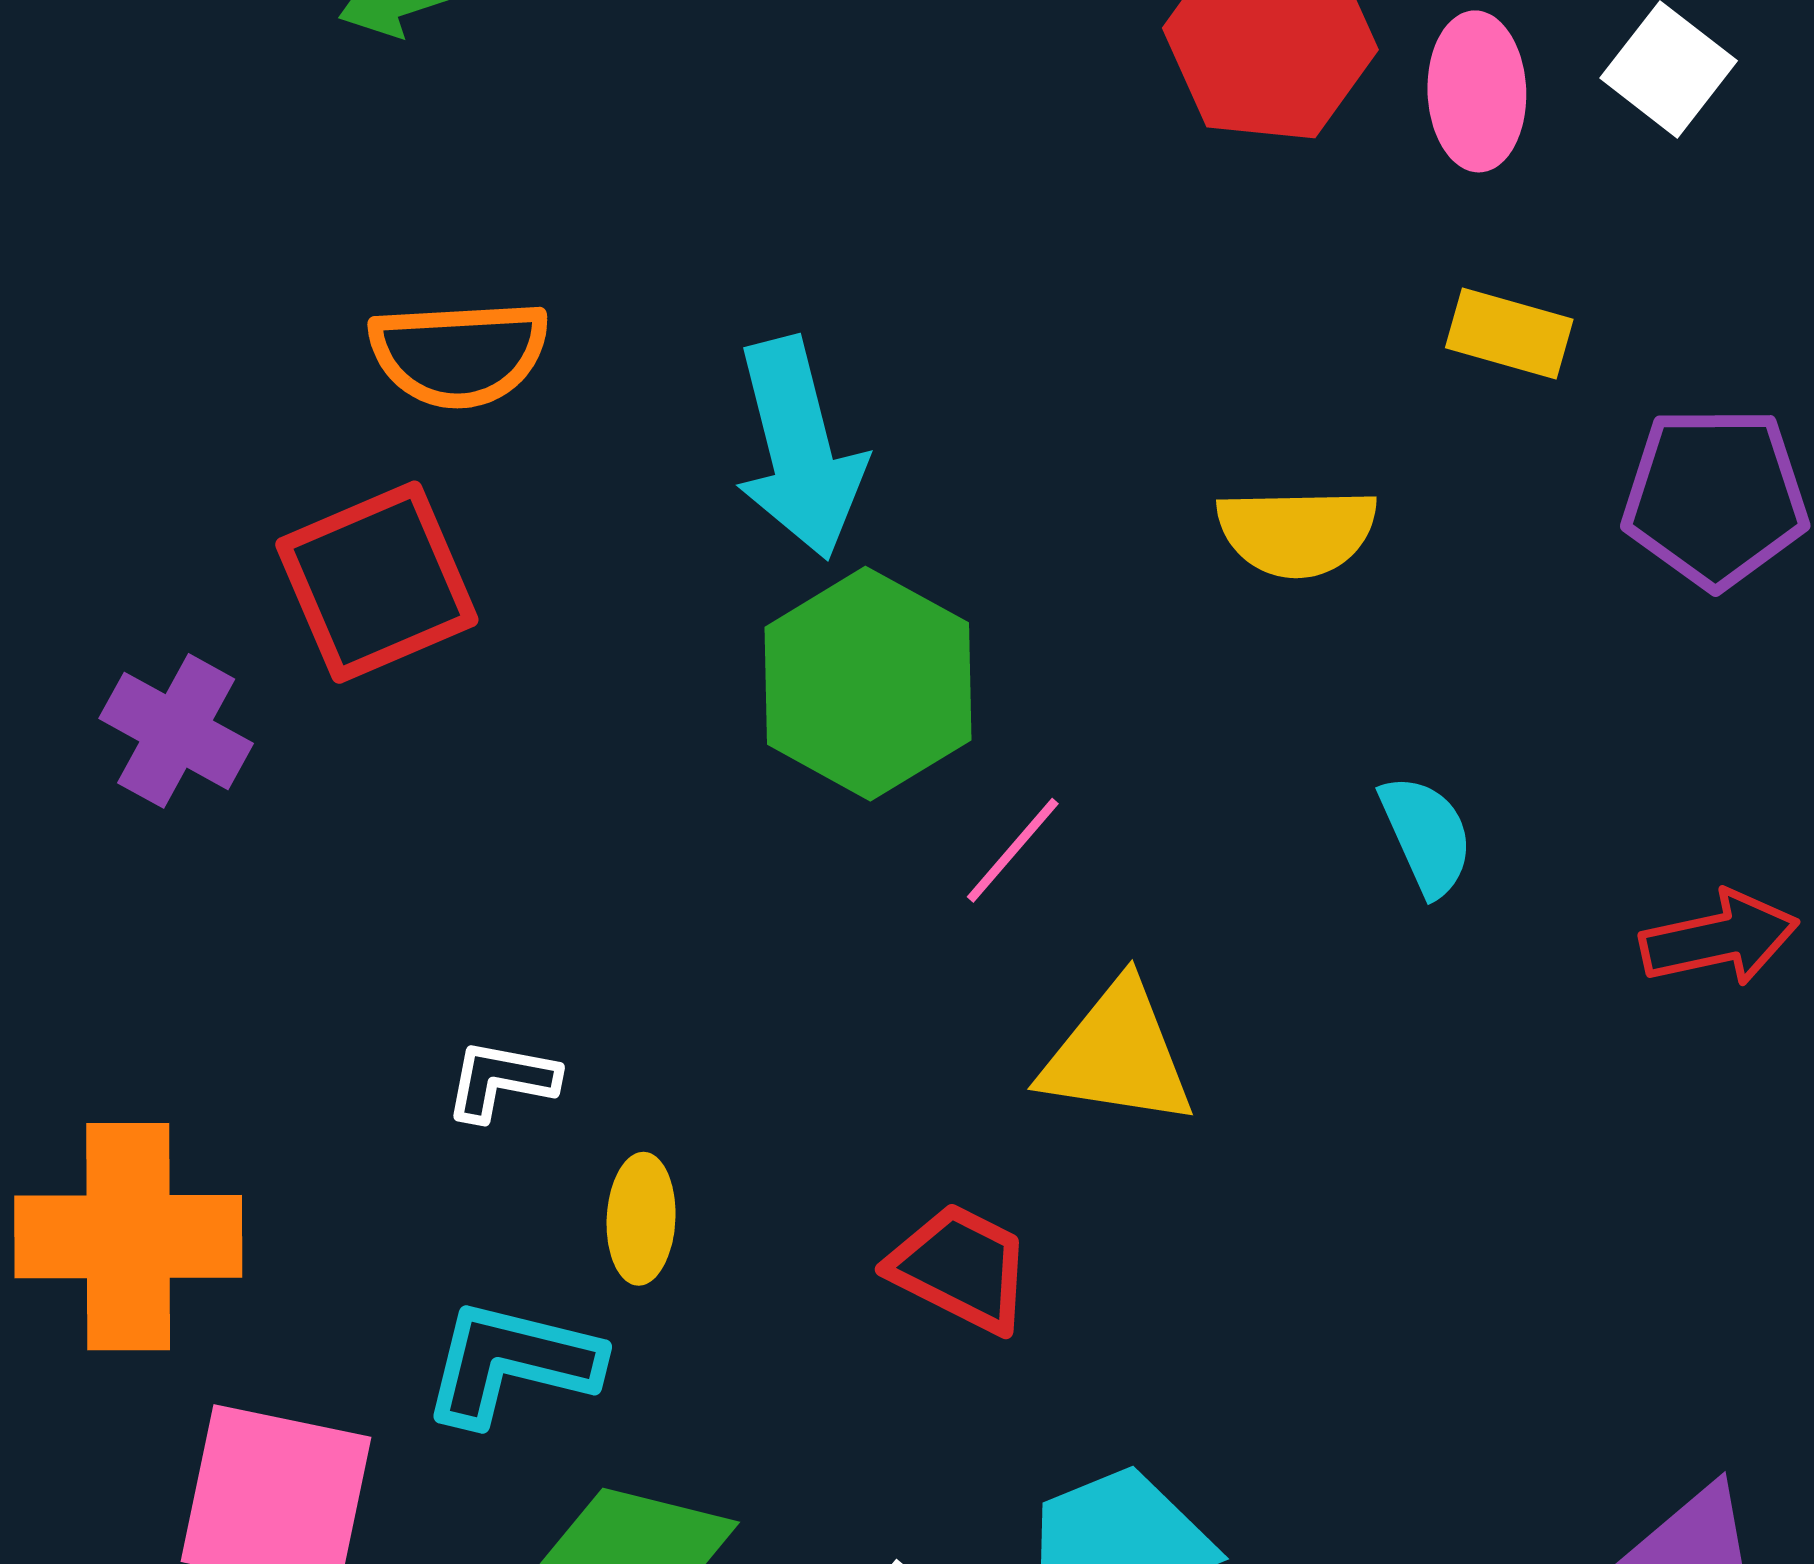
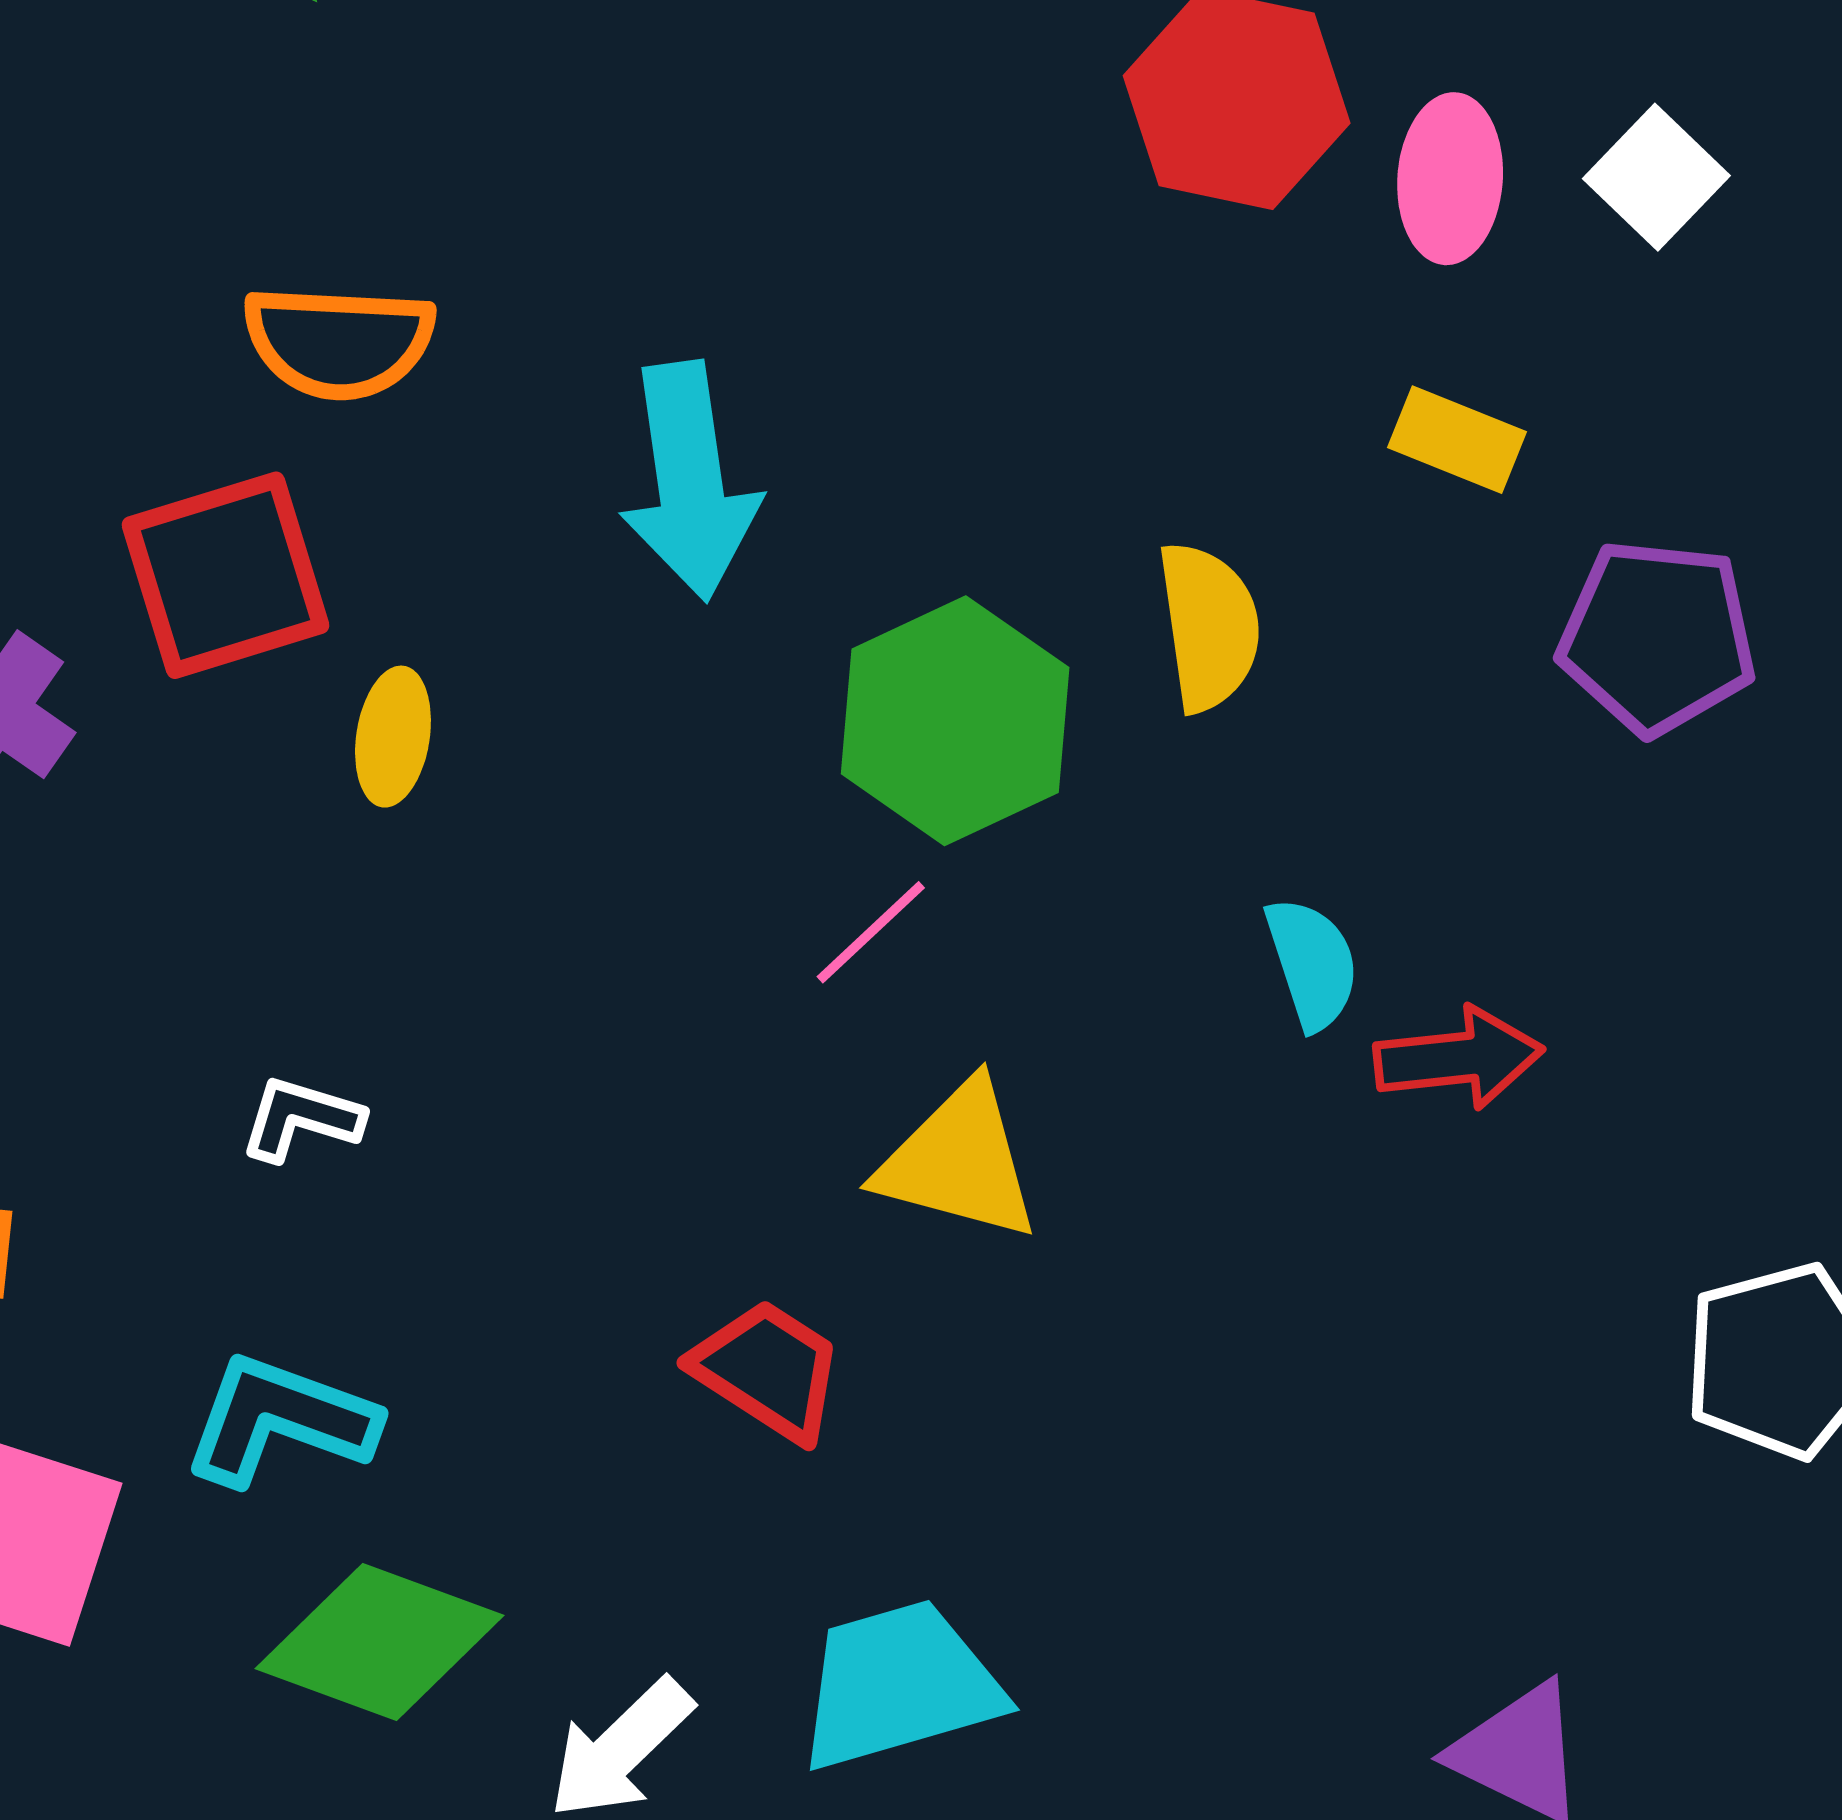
yellow semicircle: (1297, 532) -> (1209, 626), turned -103
green hexagon: (868, 684) -> (955, 721), moved
red arrow: (1719, 938) -> (1459, 1058), moved
yellow ellipse: (641, 1219) -> (393, 737), moved

